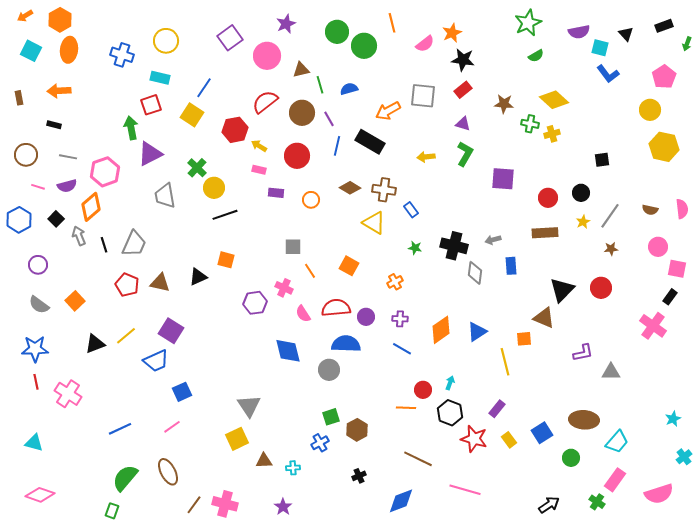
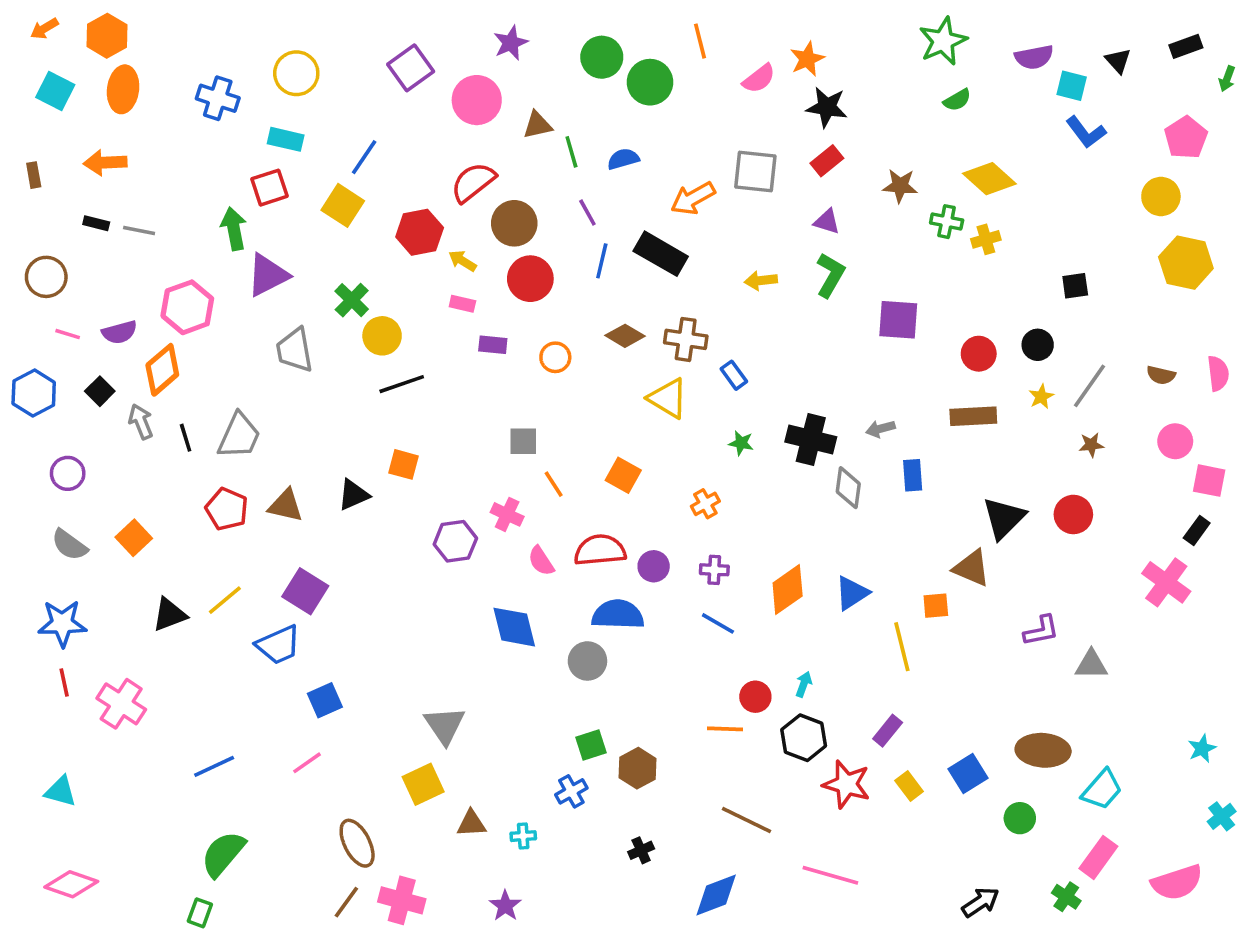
brown circle: (302, 113) -> (514, 223), moved
gray line: (68, 157) -> (139, 230), moved
brown ellipse: (168, 472) -> (357, 843), moved

